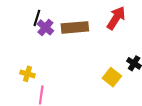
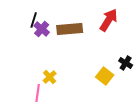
yellow cross: (27, 74) -> (50, 77), moved, turned 32

